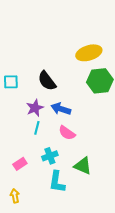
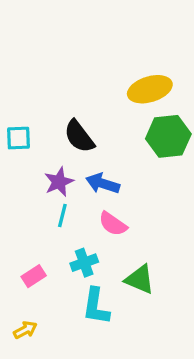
yellow arrow: (15, 196) -> (25, 330), turned 72

